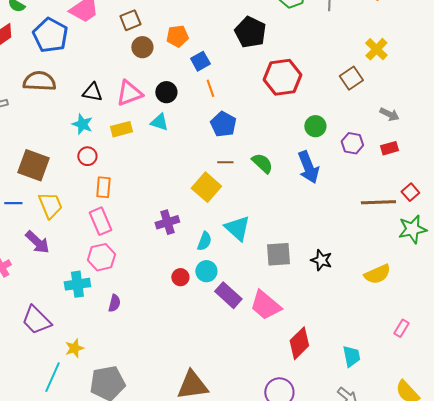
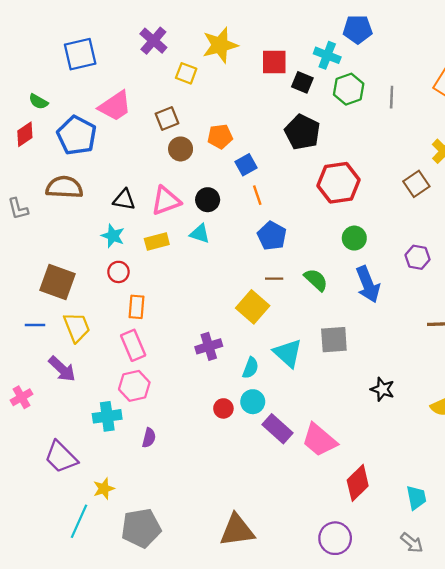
green circle: (315, 126) -> (354, 238), moved
gray square: (278, 254) -> (334, 340), moved

